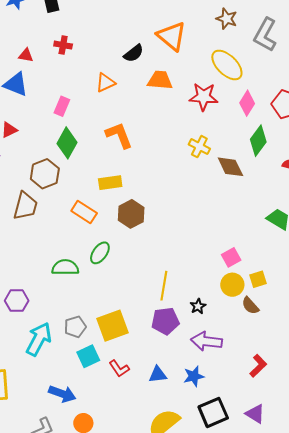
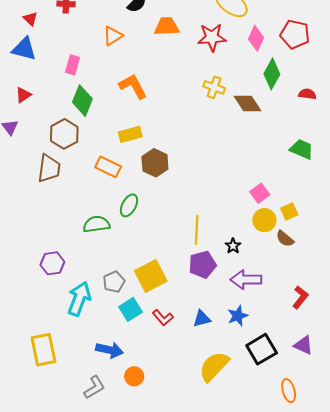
red triangle: (26, 55) -> (30, 19), turned 42

